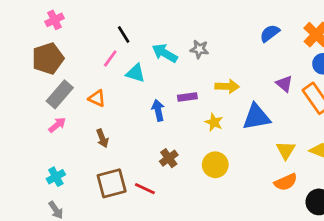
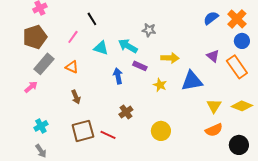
blue semicircle: (270, 33) -> (211, 18), moved
cyan arrow: (165, 53) -> (128, 46), moved
pink line: (110, 58) -> (73, 37), moved
purple rectangle: (187, 97) -> (140, 66), turned 32
pink arrow: (57, 125) -> (31, 87), moved
yellow circle: (215, 165) -> (161, 131), moved

